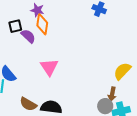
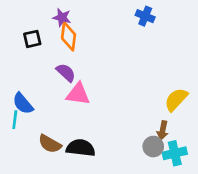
purple semicircle: (28, 36) -> (66, 73), moved
pink triangle: (49, 67) -> (78, 94), turned -48

